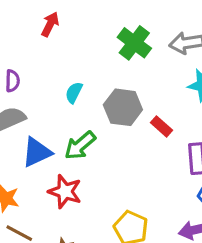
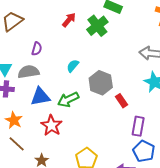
green cross: (134, 43) -> (97, 26), moved

